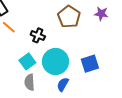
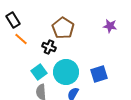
brown pentagon: (69, 17) -> (63, 28), moved

